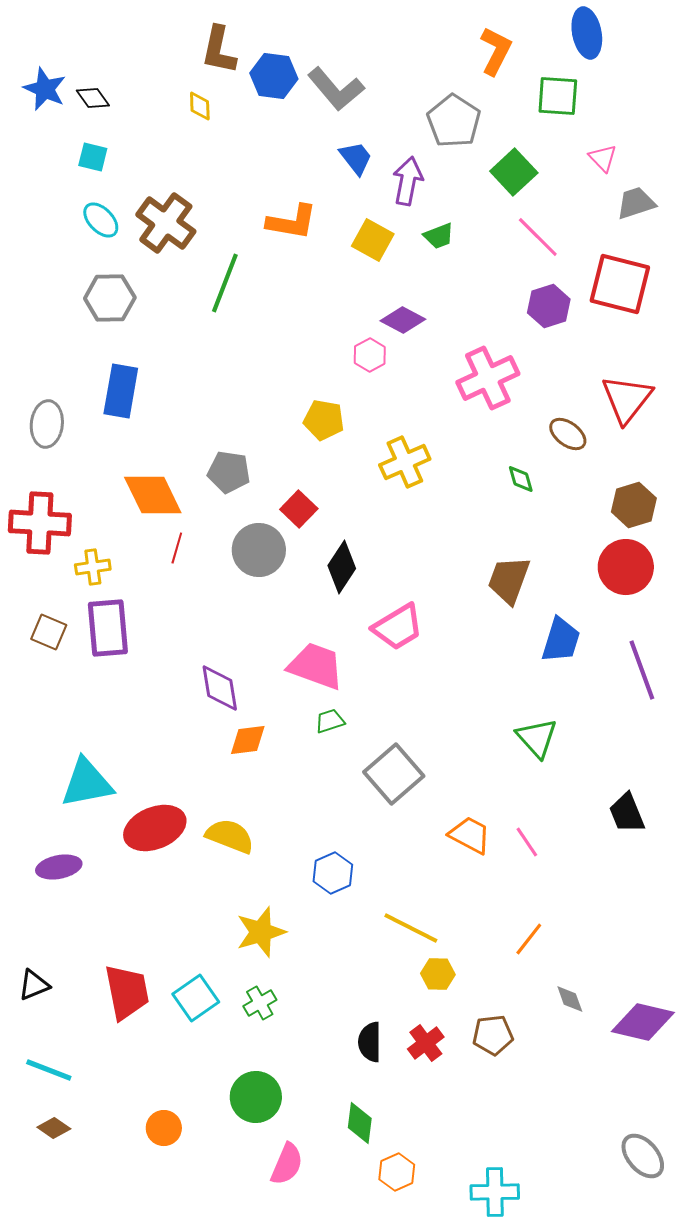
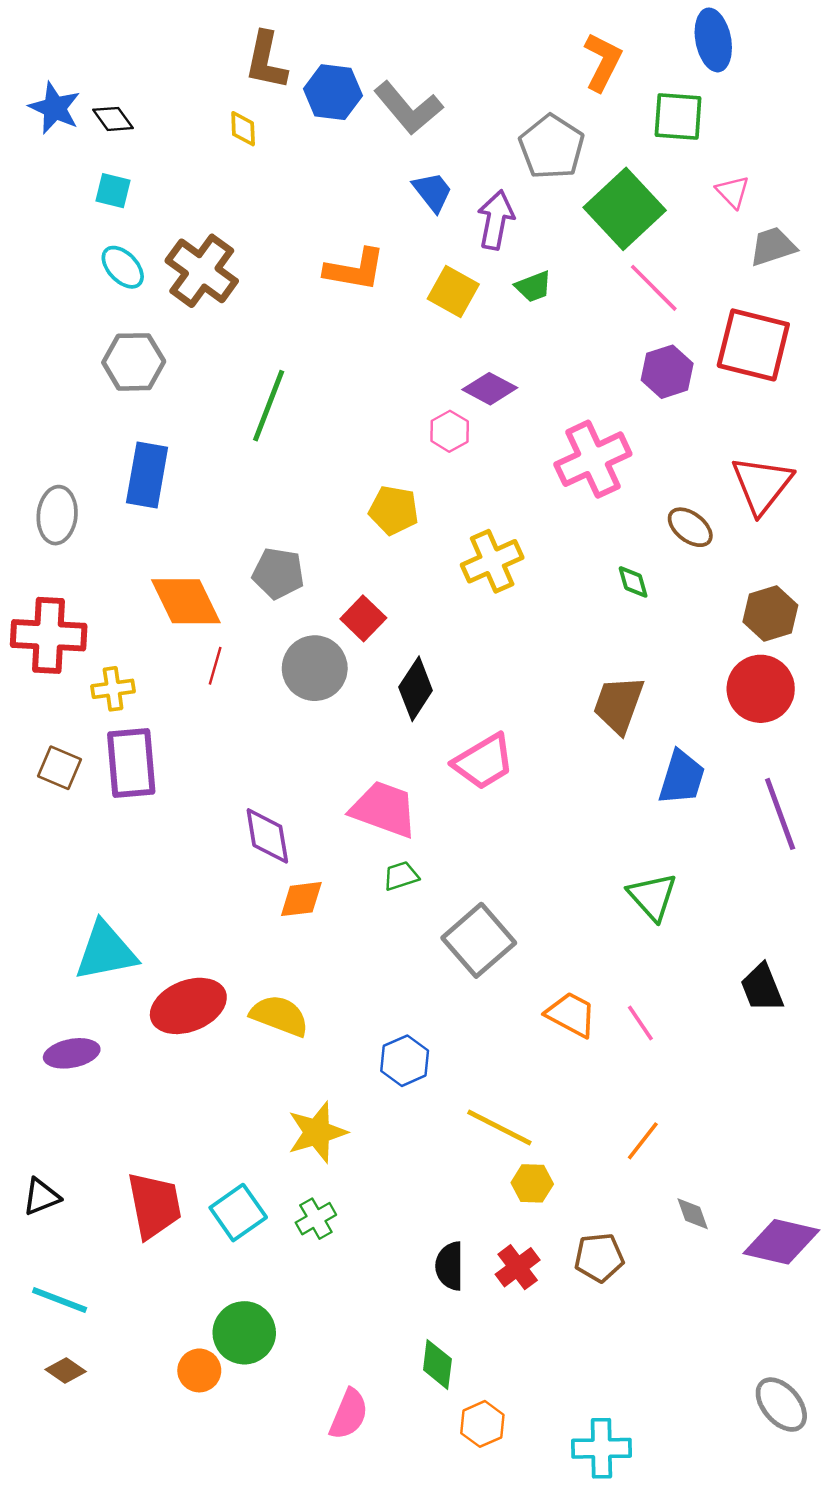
green square: (514, 172) -> (625, 209), size x1.4
green line: (225, 283) -> (269, 406), moved
green circle: (256, 1097) -> (244, 1333), moved

